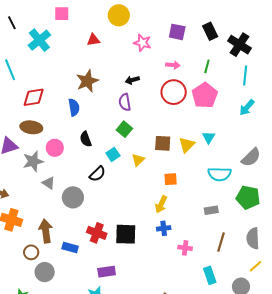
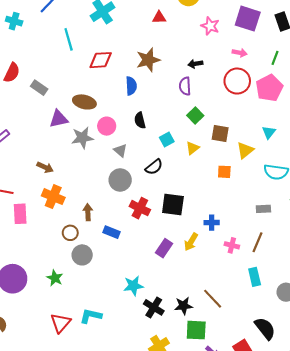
purple square: (177, 32) -> (248, 19), size x1.4
red diamond: (34, 97) -> (101, 60), moved
green square: (124, 129) -> (195, 116), moved
yellow triangle: (187, 145) -> (245, 150), moved
black semicircle: (97, 174) -> (154, 167), moved
gray triangle: (49, 183) -> (120, 150), moved
yellow arrow: (161, 204) -> (191, 242), moved
brown arrow: (46, 231) -> (88, 212), size x0.7
red cross: (97, 233) -> (140, 208), moved
black square: (126, 234) -> (173, 204), moved
brown line: (221, 242) -> (257, 242), moved
purple rectangle: (107, 272) -> (164, 248), moved, turned -54

